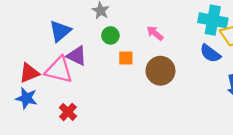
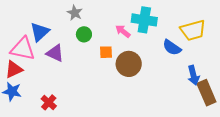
cyan cross: (213, 20) -> (144, 20), moved
orange square: (126, 58) -> (106, 52), moved
pink triangle: (59, 70) -> (23, 49), moved

